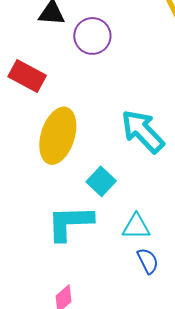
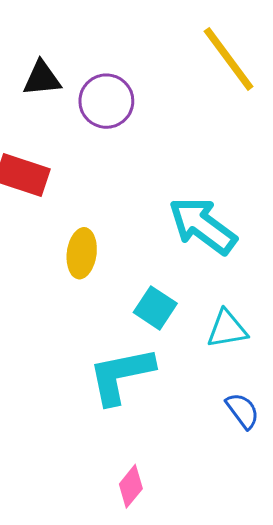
yellow ellipse: (58, 136) -> (82, 253), size x0.6
cyan triangle: (136, 227) -> (227, 329), moved

